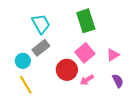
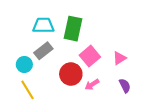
green rectangle: (86, 21) -> (73, 29), moved, turned 30
cyan trapezoid: (41, 24) -> (43, 25), turned -60

